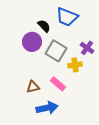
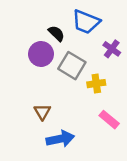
purple cross: (87, 48) -> (112, 49), moved
pink rectangle: (58, 84) -> (109, 120), moved
brown triangle: (33, 87) -> (42, 112), turned -48

